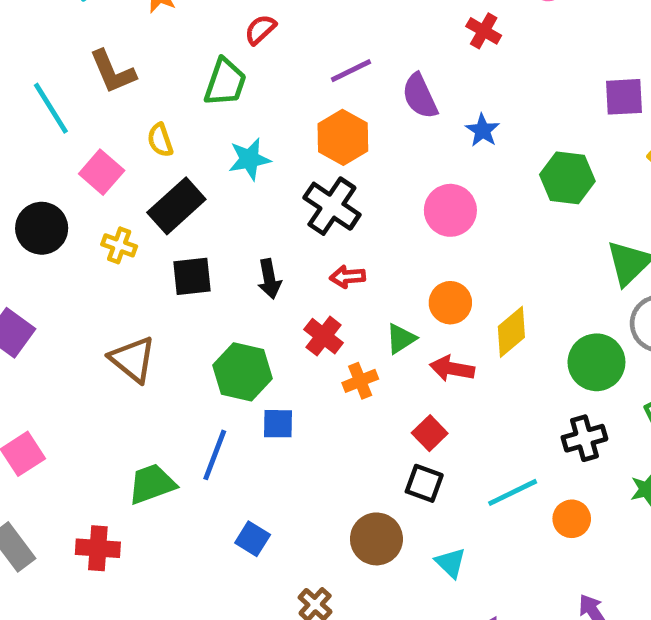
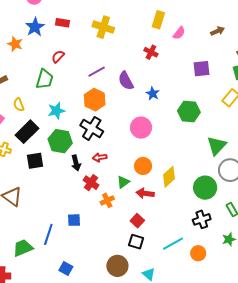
purple square: (624, 97) -> (202, 69), moved
black arrow: (269, 279) -> (76, 163), moved
green hexagon: (243, 372) -> (60, 141), moved

